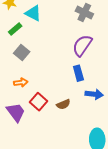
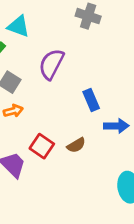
purple semicircle: (82, 45) -> (51, 64), moved
orange arrow: (21, 82) -> (13, 111), moved

